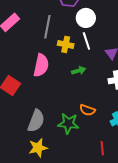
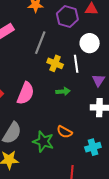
white circle: (86, 18) -> (90, 43), moved
pink semicircle: (41, 65) -> (26, 93), moved

